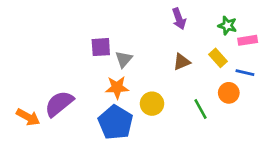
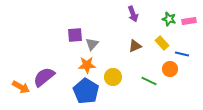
pink rectangle: (248, 40) -> (189, 21), moved
green line: (200, 109) -> (149, 81), turned -35

